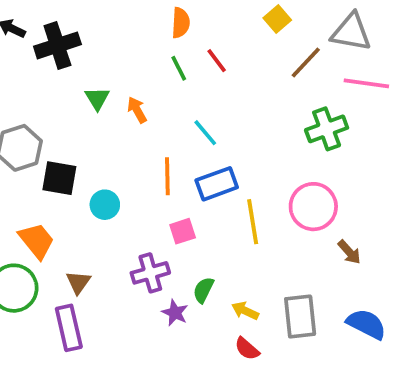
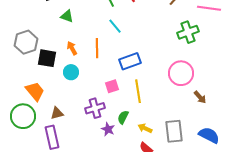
green triangle: (97, 99) -> (67, 16), turned -40
orange arrow: (137, 110) -> (72, 48), moved
cyan line: (205, 133) -> (115, 26), moved
orange line: (167, 176) -> (97, 48), moved
yellow line: (253, 222) -> (138, 91), moved
brown triangle: (78, 282) -> (57, 113), turned 40

